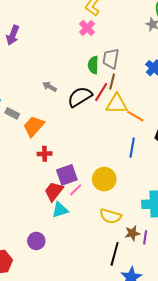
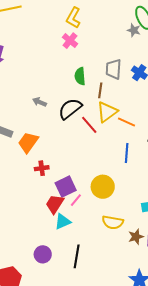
gray trapezoid: (111, 59) -> (113, 69), moved
red line: (101, 92) -> (89, 125), moved, turned -66
yellow triangle: (117, 104) -> (107, 112), turned -30
black line: (115, 254) -> (77, 256), moved

